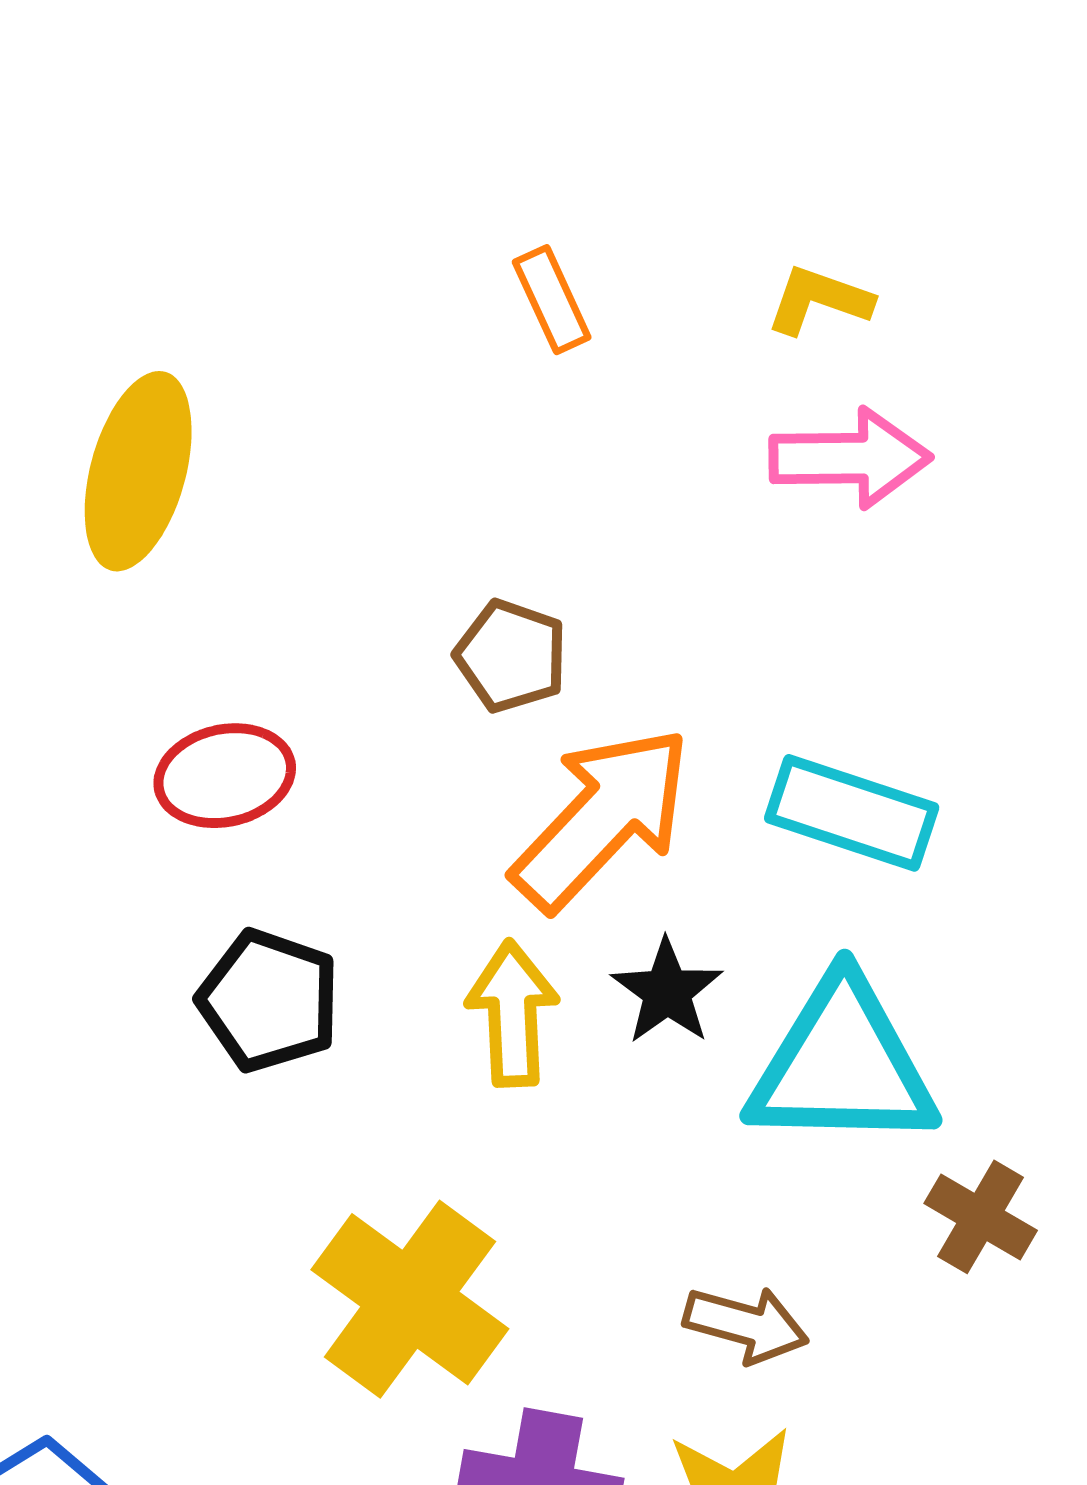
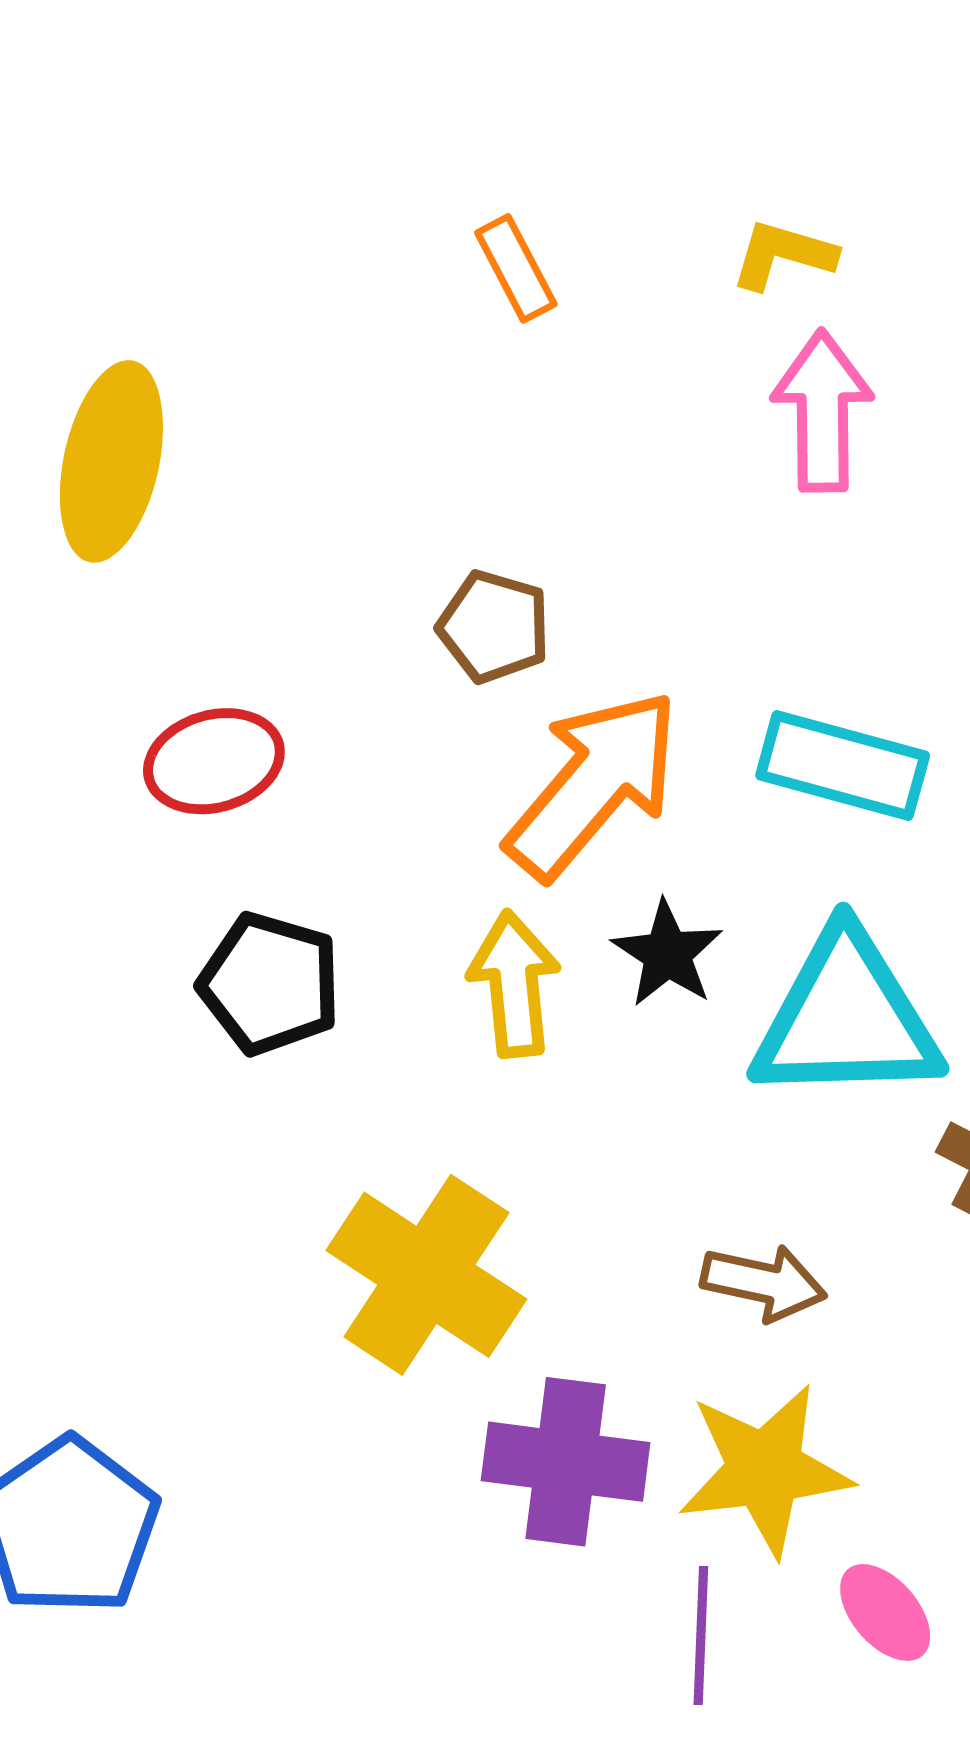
pink arrow: (850, 458) -> (822, 411), turned -87

